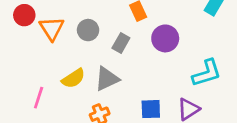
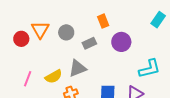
red circle: (24, 15) -> (21, 39), moved
gray rectangle: (121, 43) -> (89, 43), turned 32
yellow semicircle: (73, 78) -> (54, 77), moved

